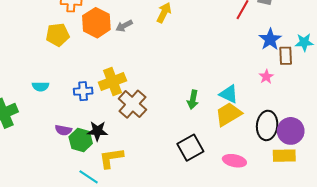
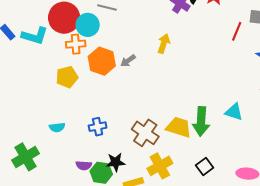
yellow cross: (112, 82) -> (160, 166), moved
green arrow: (193, 100) -> (201, 121), size x1.6
yellow trapezoid: (228, 114) -> (179, 127), moved, turned 56
black square: (190, 148) -> (205, 167), size x0.7

